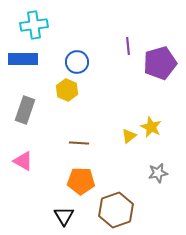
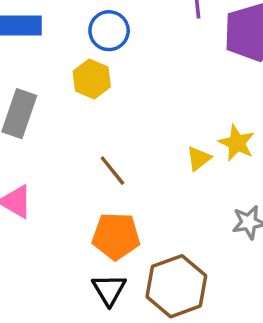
brown line: (79, 143) -> (112, 171), turned 48
black triangle: (64, 216) -> (109, 290), moved

